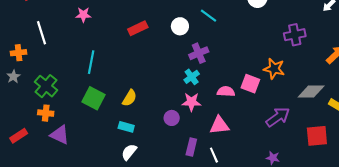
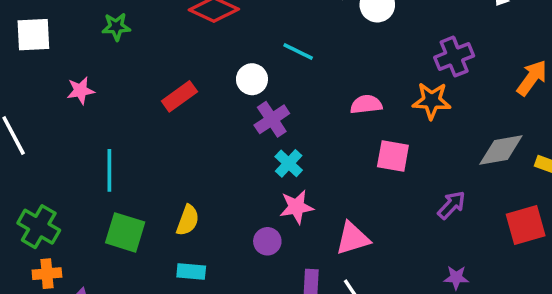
purple cross: (199, 53) -> (272, 119), moved
orange star: (274, 69) -> (432, 101), moved
pink semicircle: (226, 92) -> (366, 104), moved
purple arrow: (278, 117) -> (451, 205), size x0.7

